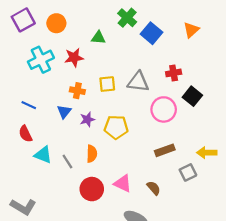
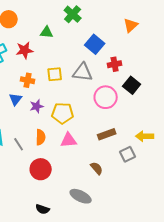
blue square: (151, 33) -> (95, 44), moved
pink triangle: (123, 184) -> (69, 140), moved, turned -30

